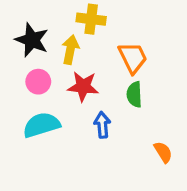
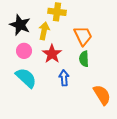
red star: (83, 86) -> (52, 54), turned 30
cyan semicircle: (41, 125) -> (26, 78), turned 60
orange semicircle: (163, 152) -> (102, 95), size x1.5

